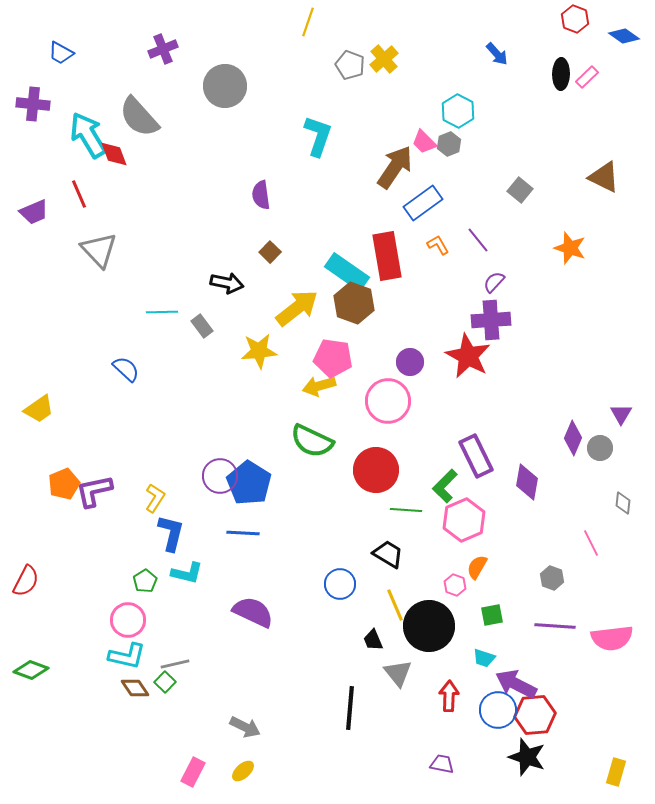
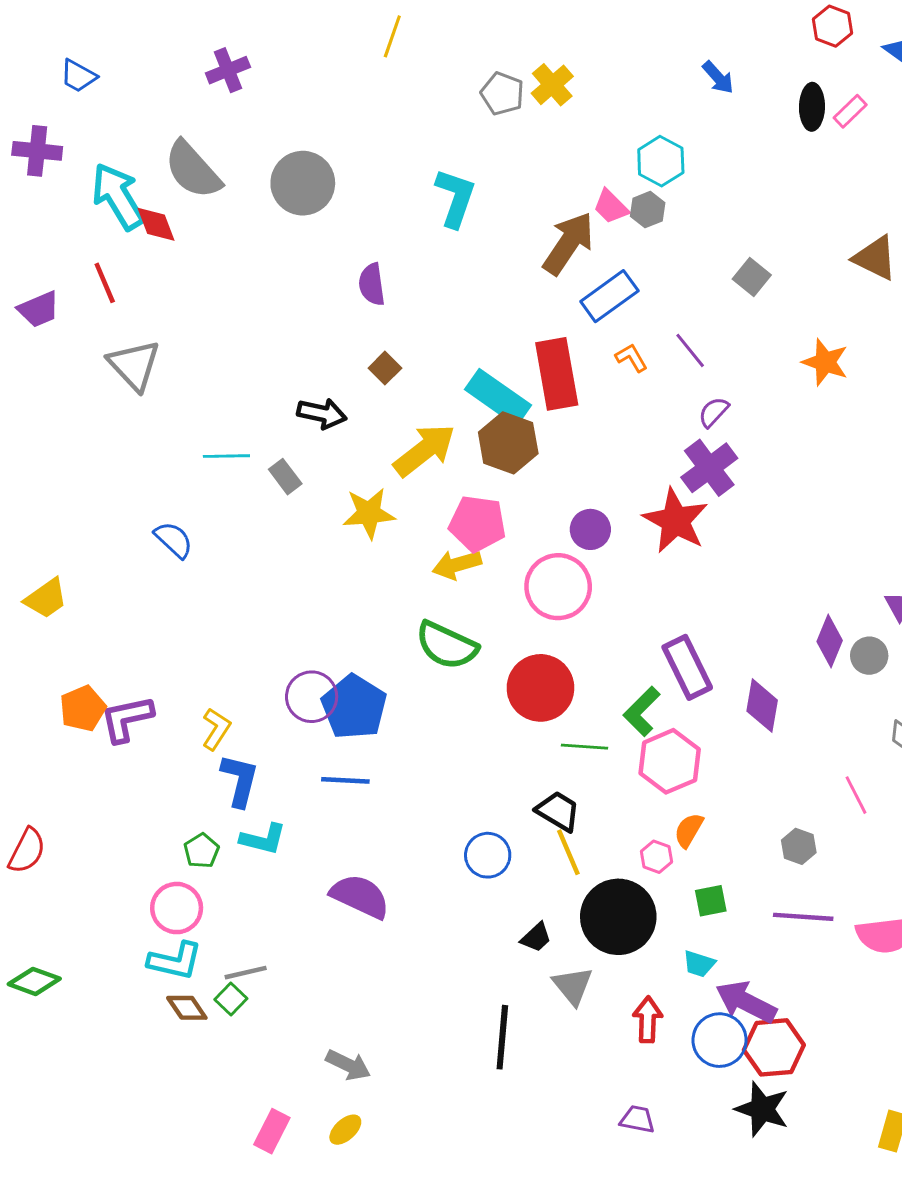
yellow line: (308, 22) -> (392, 36), moved
gray circle: (225, 86) -> (303, 183), moved
purple cross: (491, 320) -> (709, 468), turned -33
yellow line: (395, 605) -> (568, 852), moved
black trapezoid: (373, 640) -> (536, 937), turned -110

